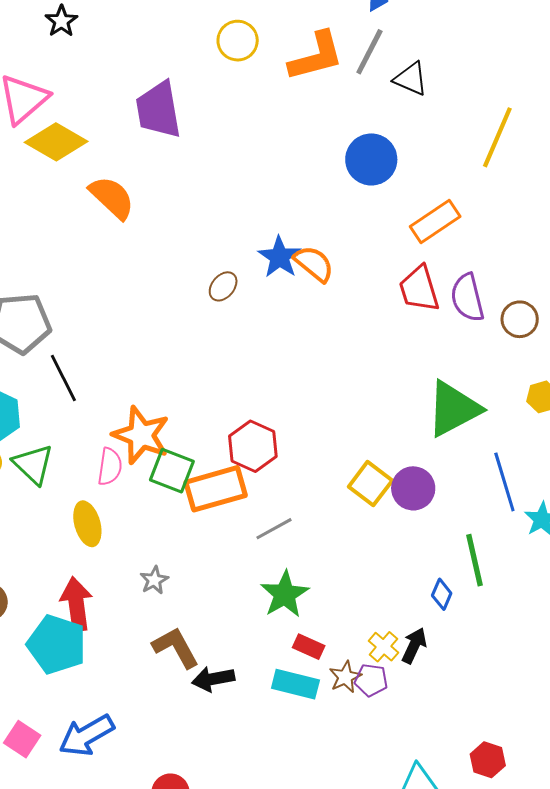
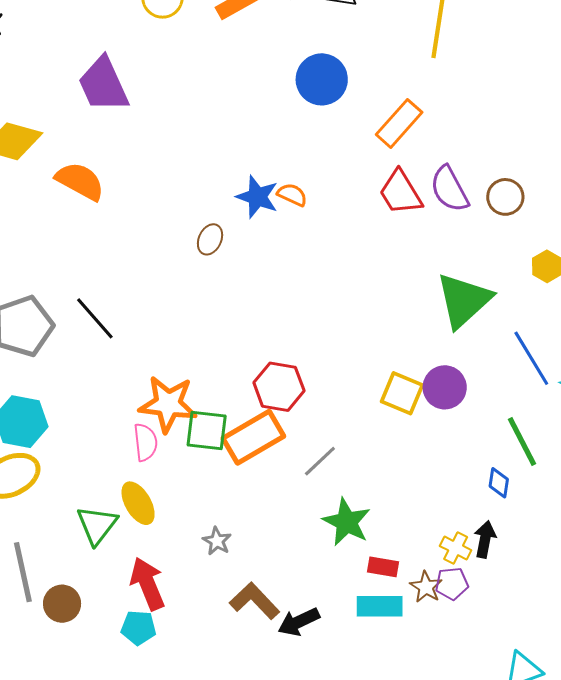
orange semicircle: (314, 264) -> (292, 195), size x0.7
black line: (63, 378) -> (95, 318), moved
green triangle: (33, 464) -> (97, 525), moved, turned 39
cyan pentagon: (57, 644) -> (139, 628), size x0.6

